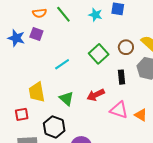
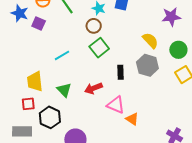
blue star: (16, 38) -> (20, 13), moved
brown circle: (126, 47) -> (94, 26), moved
red square: (22, 114) -> (28, 104), moved
orange triangle: (141, 115) -> (132, 119), moved

